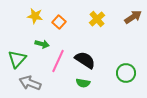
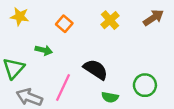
yellow star: (35, 16) -> (20, 16), moved
pink line: (58, 61) -> (63, 88), moved
green semicircle: (83, 83) -> (110, 97), moved

